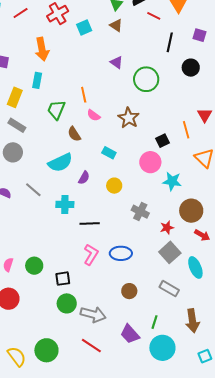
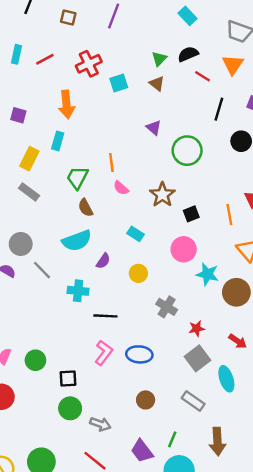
brown semicircle: (74, 134) -> (86, 208), moved
black square: (163, 141) -> (191, 214), moved
gray circle: (13, 152) -> (21, 244), moved
brown circle: (191, 211) -> (236, 292), moved
gray arrow: (93, 314) -> (100, 424), size x0.7

